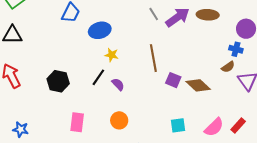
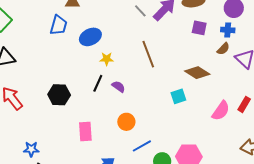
purple square: (173, 80) -> (199, 28), moved
cyan square: (178, 125) -> (178, 96), moved

